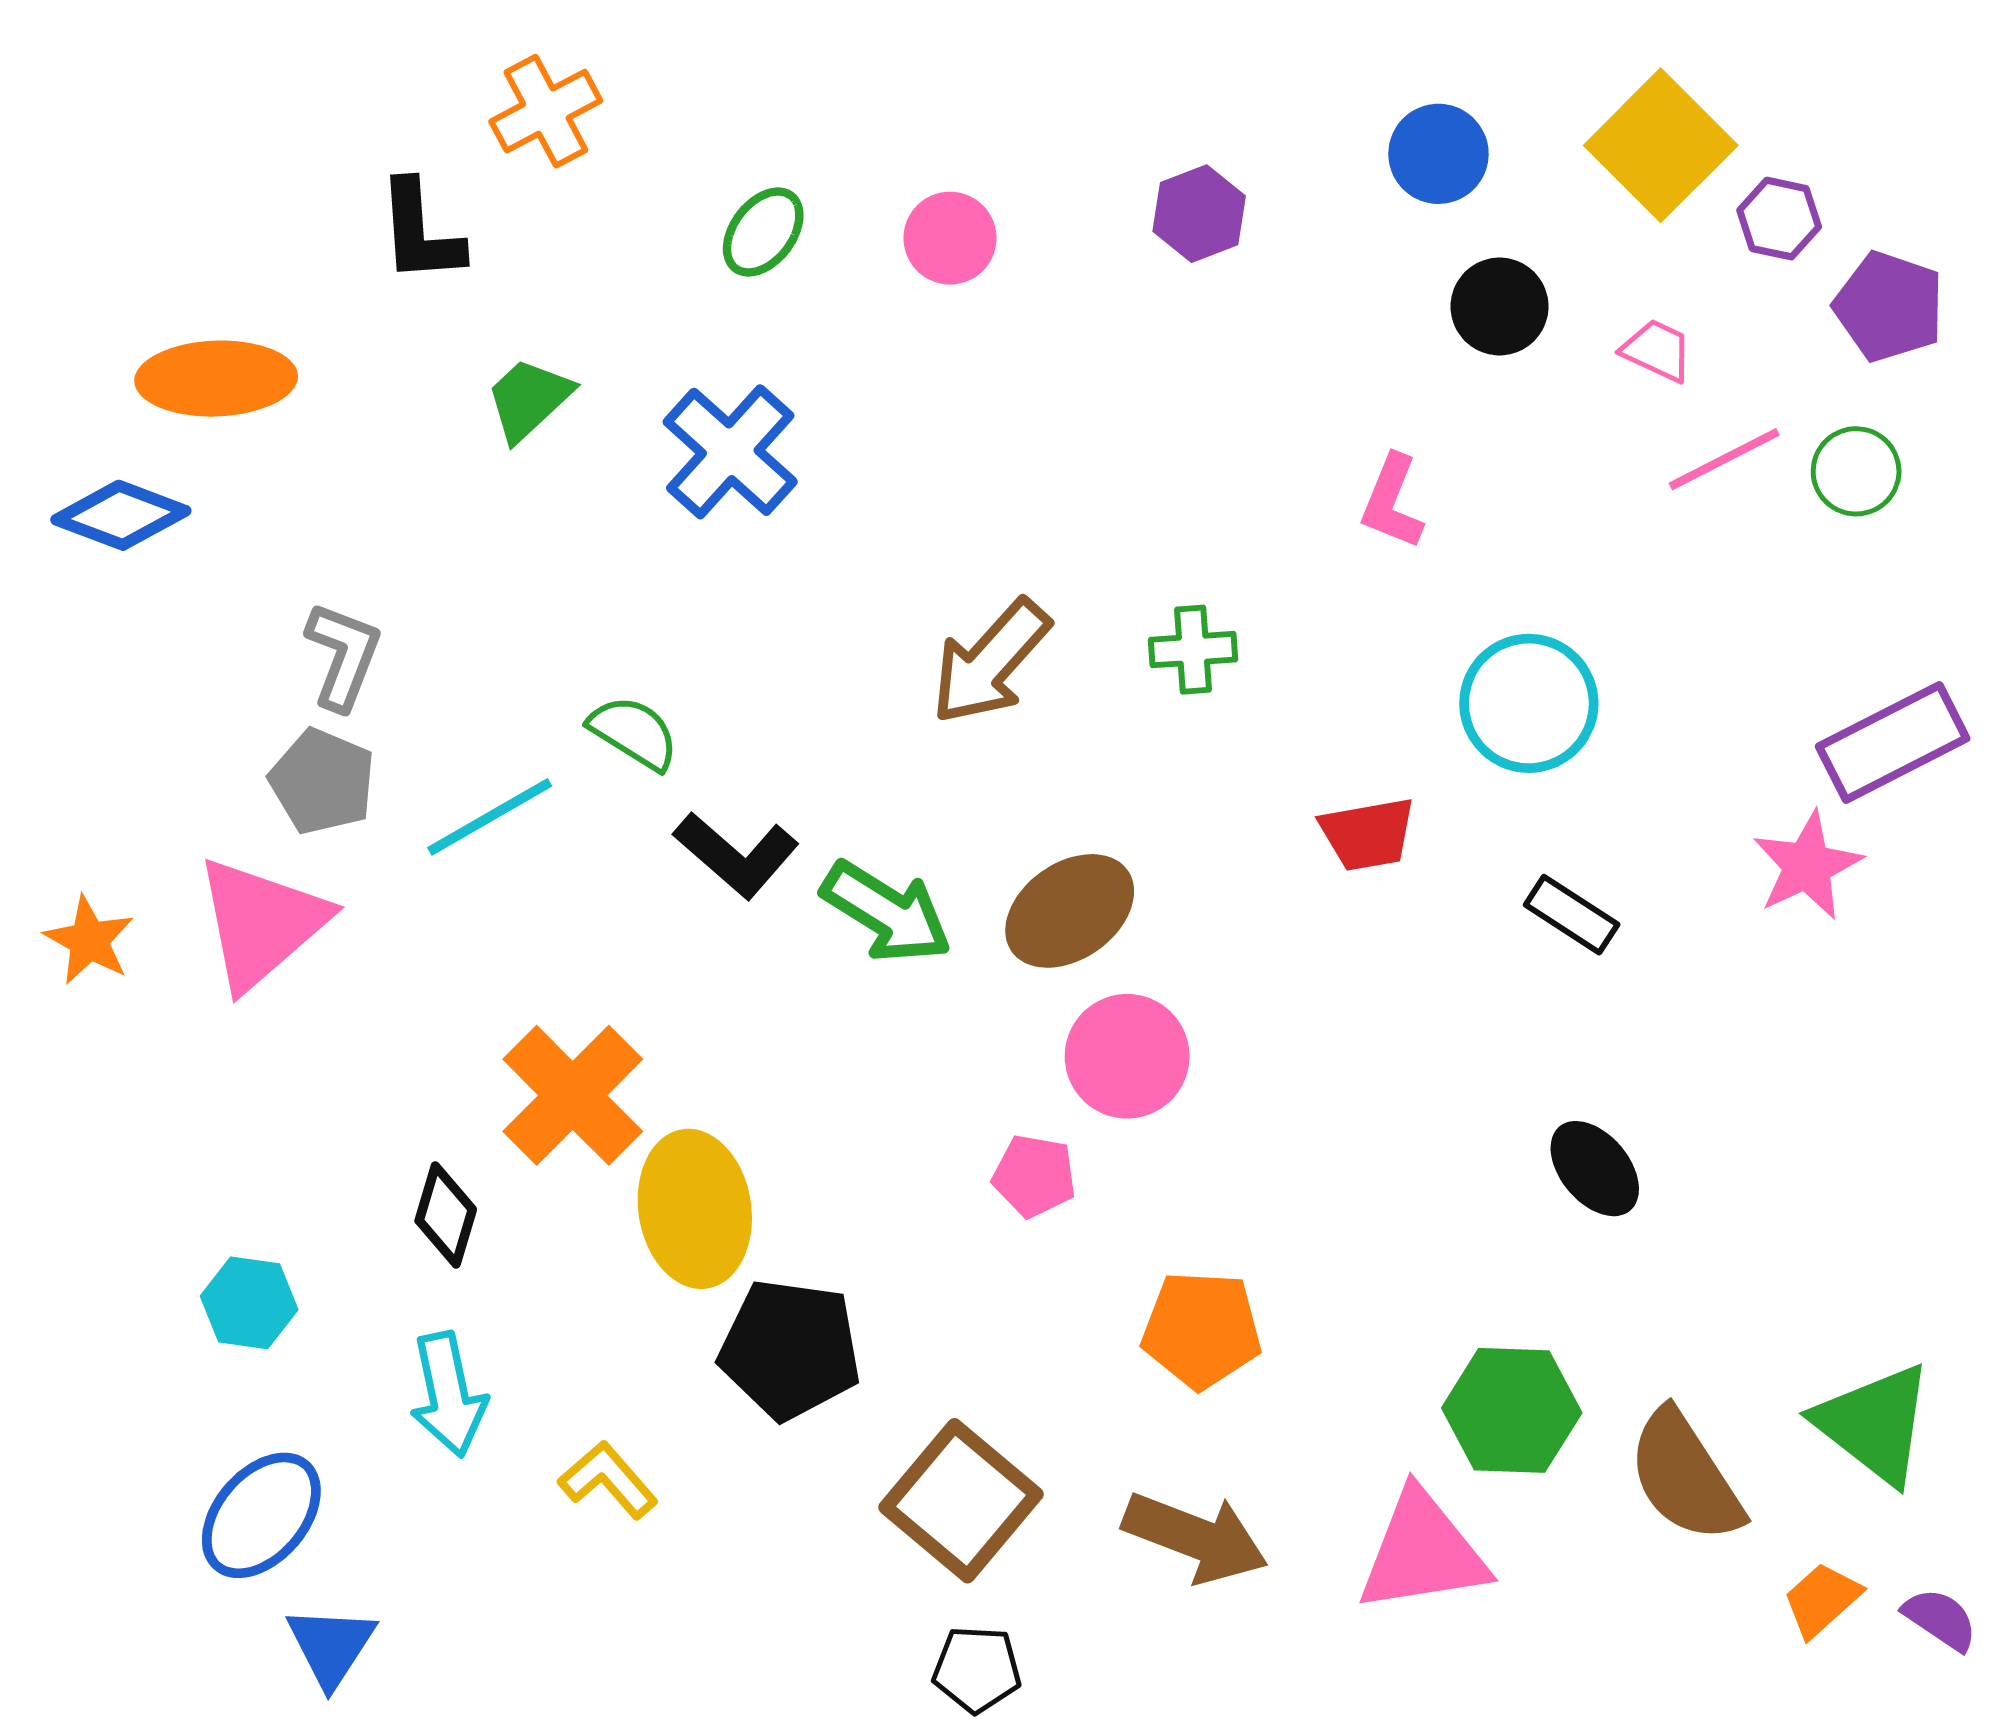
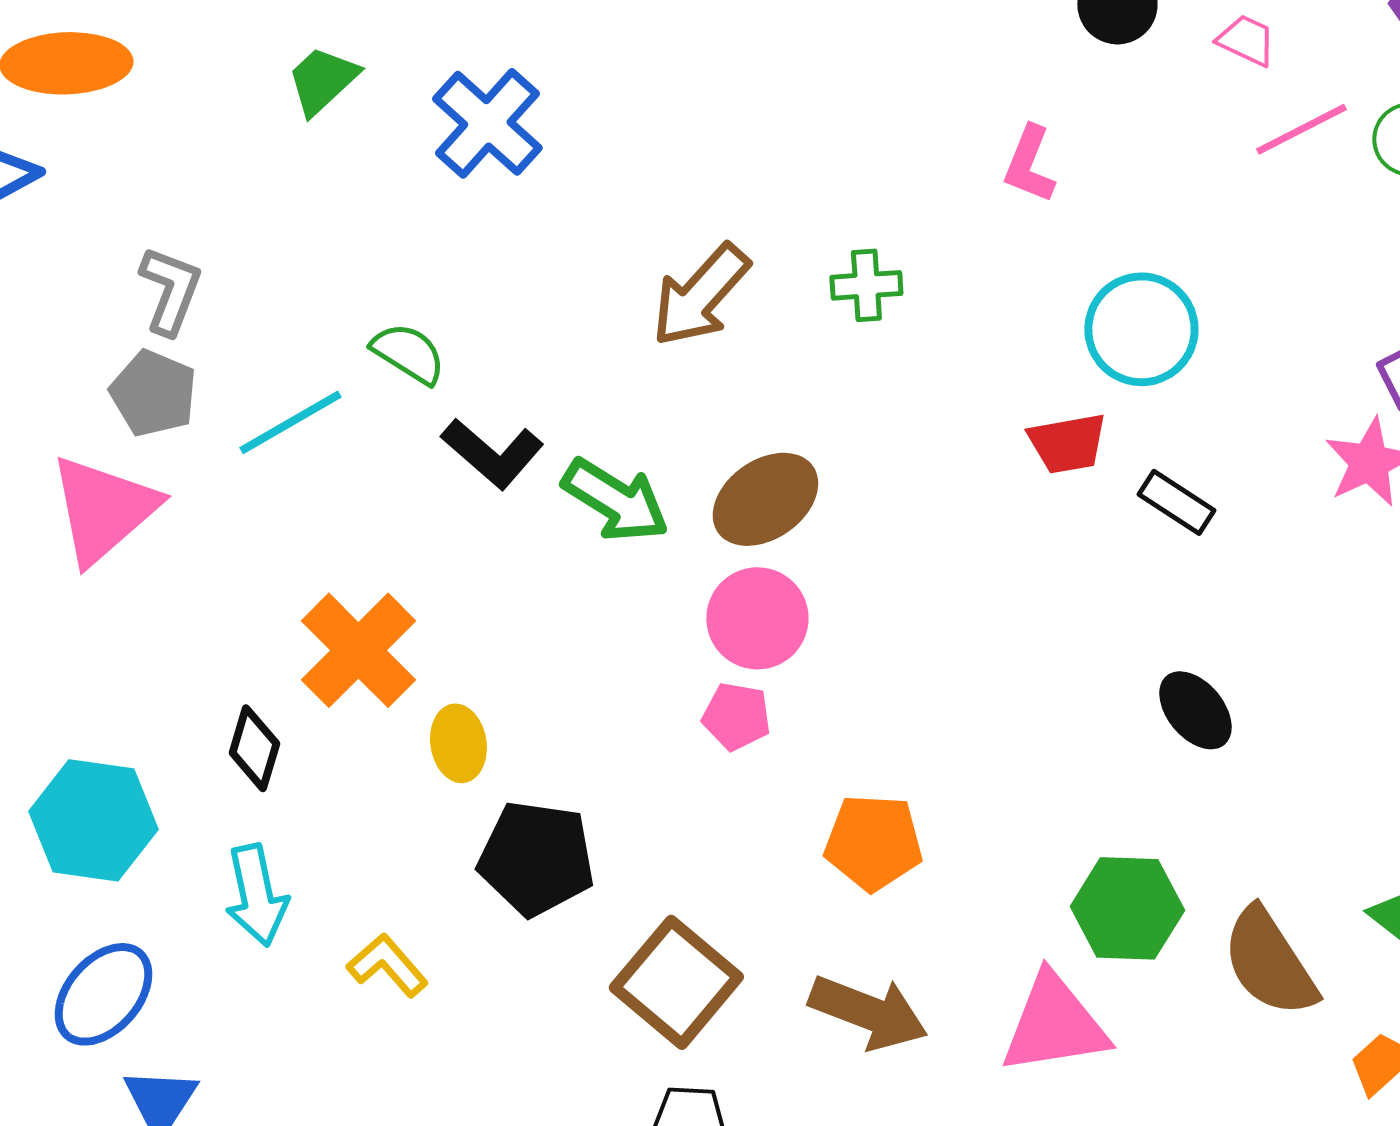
red trapezoid: (1368, 834) -> (1067, 443), moved
pink circle: (1127, 1056) -> (757, 618), moved
yellow ellipse: (695, 1209) -> (458, 743), size x0.6
cyan hexagon: (249, 1303) -> (93, 820), size x1.6

